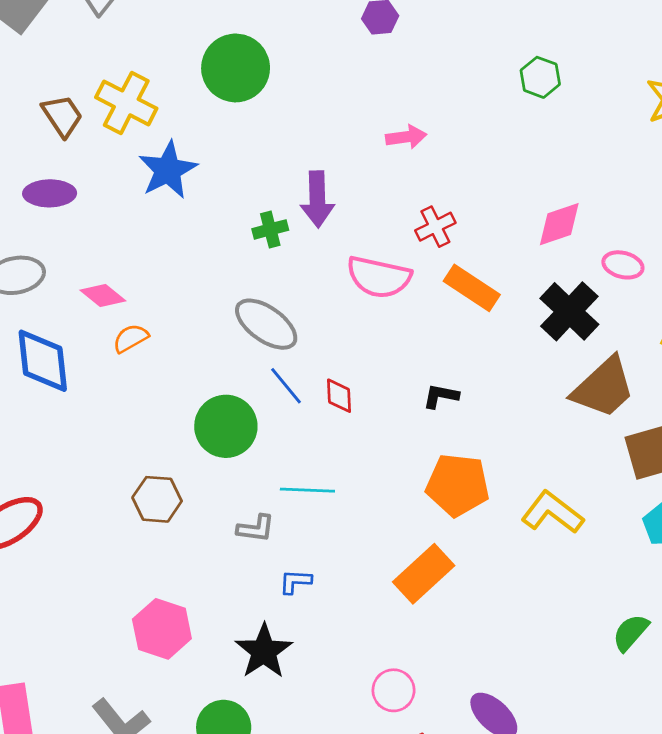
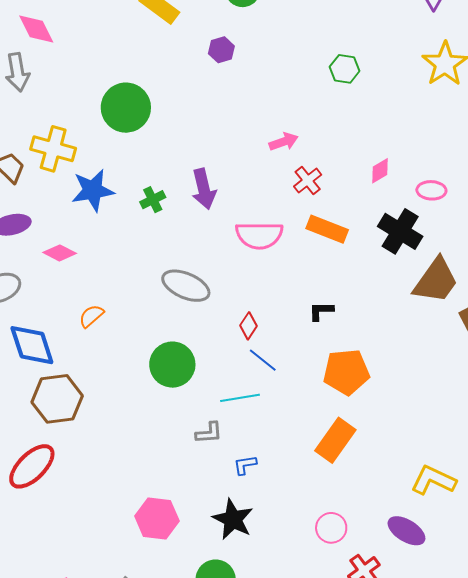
pink arrow: (406, 137) -> (284, 142), moved
blue star: (168, 170) -> (93, 190), turned 30
pink diamond: (559, 224) -> (380, 171), size x0.7
red cross: (435, 227) -> (308, 181), moved
green cross: (270, 229) -> (153, 200), moved
pink diamond: (103, 295) -> (60, 253), moved
blue line: (286, 386) -> (263, 360), moved
red diamond: (339, 396) -> (248, 326), turned 48
brown hexagon: (157, 499) -> (57, 399), moved, size x1.4
yellow L-shape: (552, 512) -> (433, 480), moved

